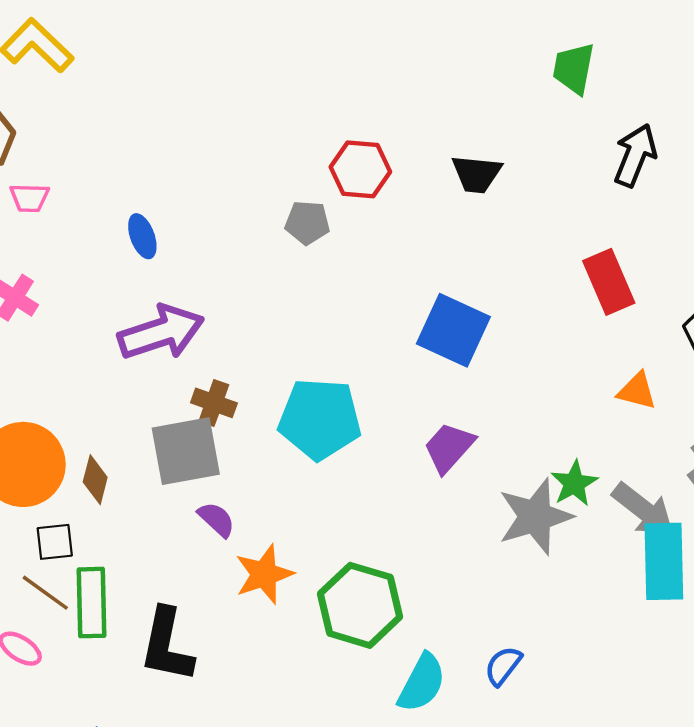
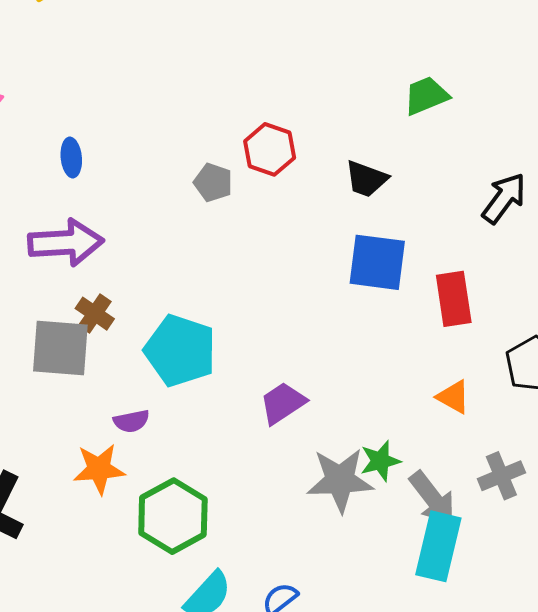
green trapezoid: (574, 68) -> (426, 96), moved, turned 42
blue square: (453, 330) -> (377, 262), moved, turned -32
purple semicircle: (216, 519) -> (131, 421), moved, turned 111

